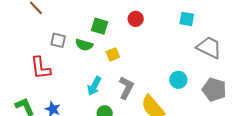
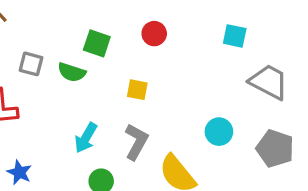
yellow square: (113, 54) -> (137, 90), moved, turned 32

